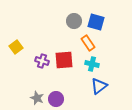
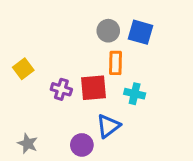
orange rectangle: (88, 43) -> (116, 63), moved, turned 35
blue triangle: (99, 86) -> (108, 126), moved
gray star: (37, 98) -> (28, 143), moved

